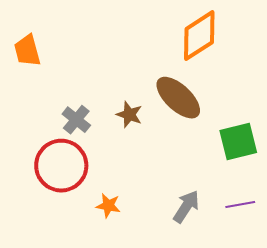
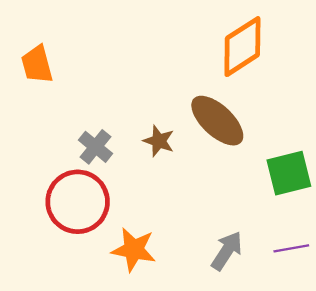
orange star: (108, 206) -> (134, 250), size x1.5

